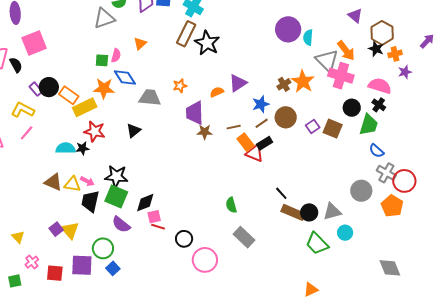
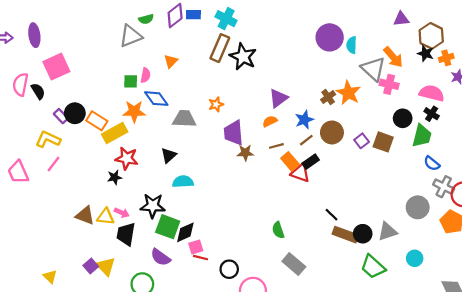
purple triangle: (355, 16) -> (401, 19), turned -42
pink cross: (341, 76) -> (389, 84), size x0.7
orange semicircle: (217, 92) -> (270, 121), moved
cyan semicircle: (66, 148) -> (183, 182), moved
green square: (116, 196) -> (168, 227), moved
cyan circle: (345, 233) -> (415, 258), moved

